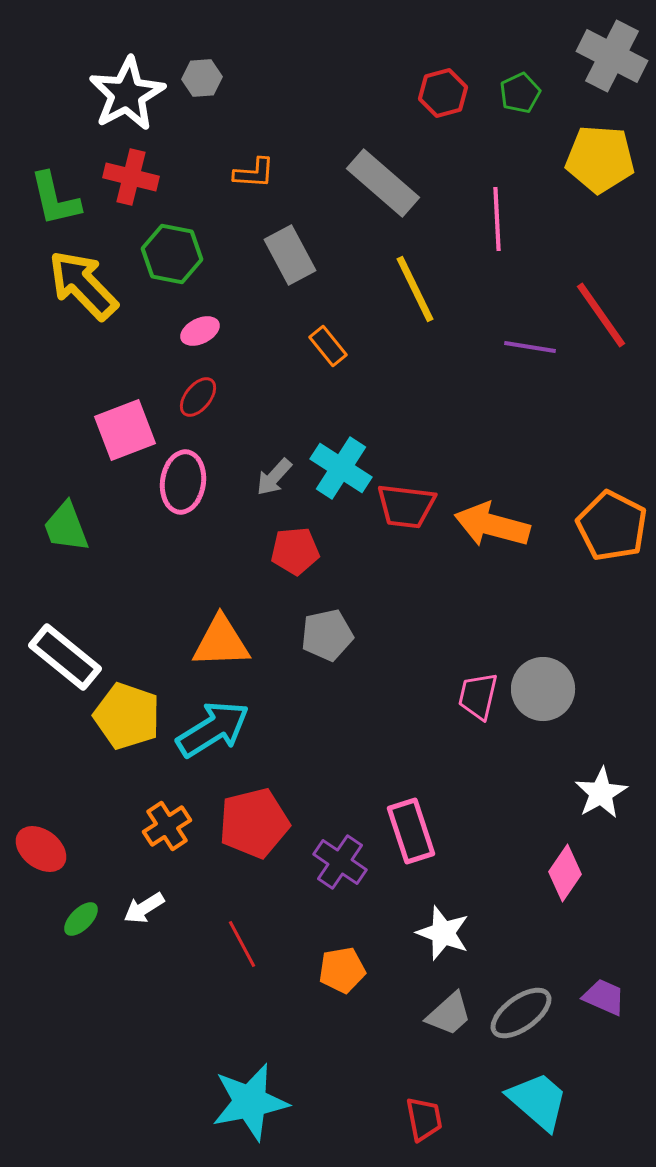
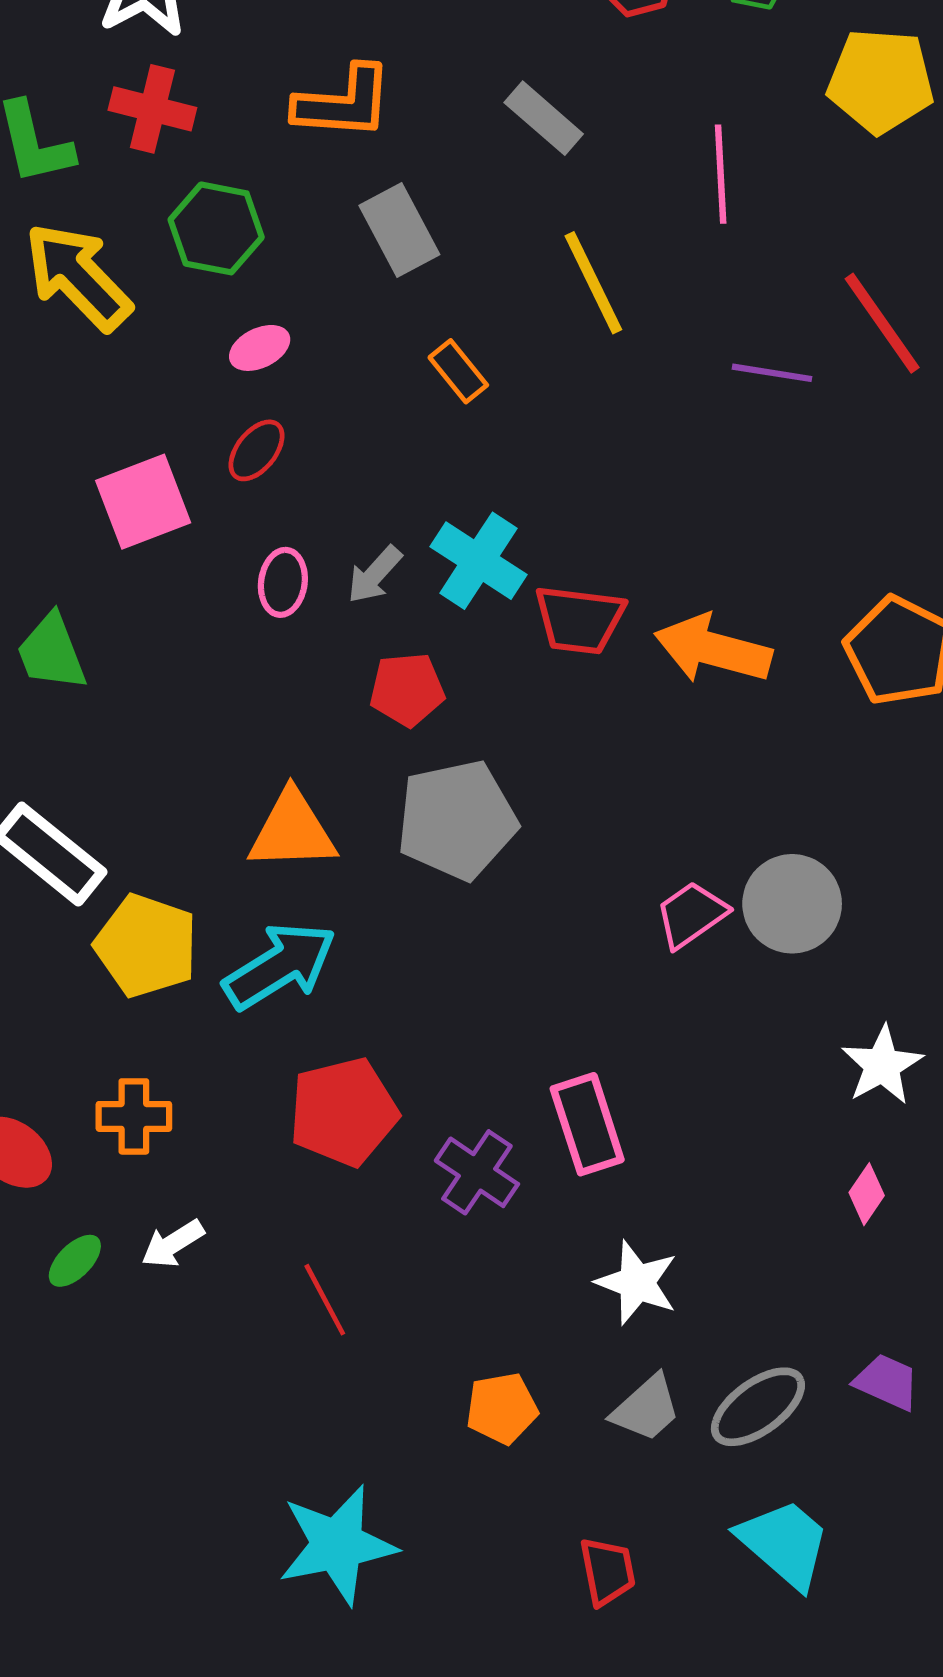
orange L-shape: (254, 173) -> (343, 103), size x1.6
gray rectangle: (383, 183) -> (544, 118), size x0.7
pink ellipse: (183, 482) -> (283, 582), moved, size x0.7
gray pentagon: (327, 635) -> (457, 820), size x1.5
pink trapezoid: (478, 696) -> (691, 915), turned 42
orange cross: (167, 826) -> (134, 1116), moved, turned 33
pink diamond: (565, 873) -> (867, 1194), moved, size x0.7
orange pentagon: (342, 970) -> (502, 1408), moved

